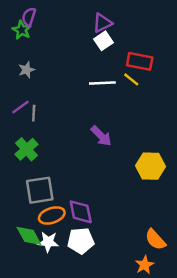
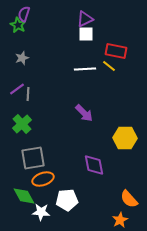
white square: (104, 41) -> (86, 34), turned 35
purple diamond: (81, 212) -> (94, 165), moved
white star: (48, 242) -> (41, 212), moved

